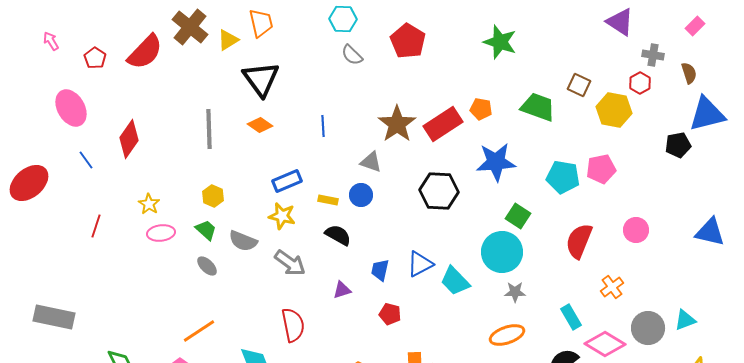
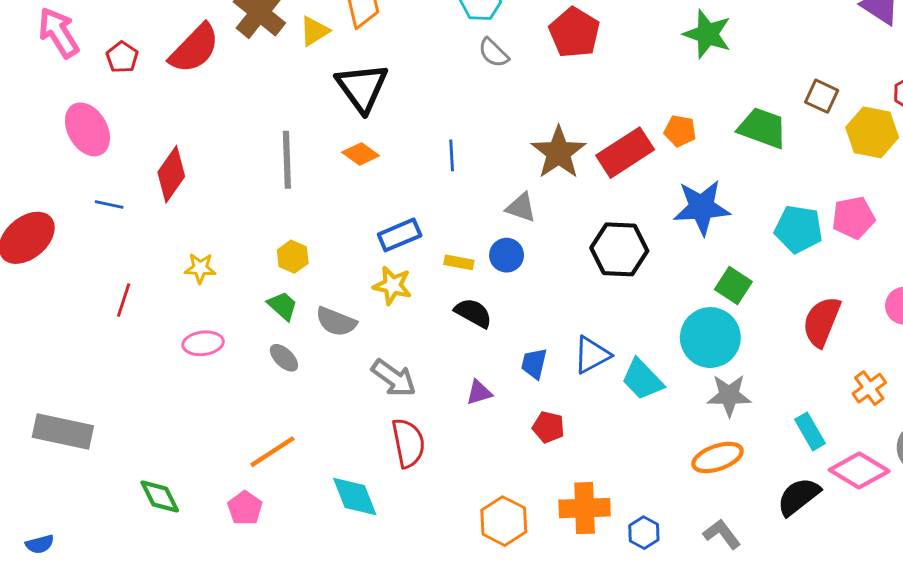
pink arrow: (51, 41) -> (59, 33), size x1.8
blue line: (86, 160) -> (109, 205), turned -42
yellow star: (149, 204) -> (200, 268), turned -30
pink ellipse: (161, 233) -> (203, 343), moved
gray arrow: (290, 263) -> (394, 378), moved
gray star: (515, 292) -> (729, 395), size x1.4

